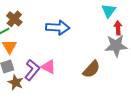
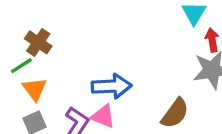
blue arrow: (58, 27) -> (112, 86), moved

